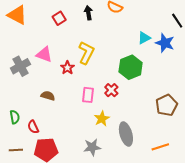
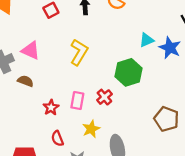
red star: (67, 68) -> (51, 108), moved
brown semicircle: (48, 96) -> (26, 81), moved
brown pentagon: (167, 105) -> (166, 119), turned -30
red semicircle: (33, 127) -> (57, 138), moved

